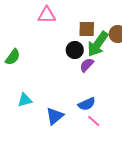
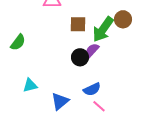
brown square: (87, 29) -> (78, 24), moved
black circle: (75, 50) -> (80, 57), moved

